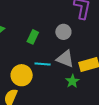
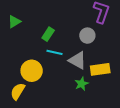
gray circle: (63, 32) -> (87, 36), moved
cyan line: (43, 64) -> (54, 52), moved

